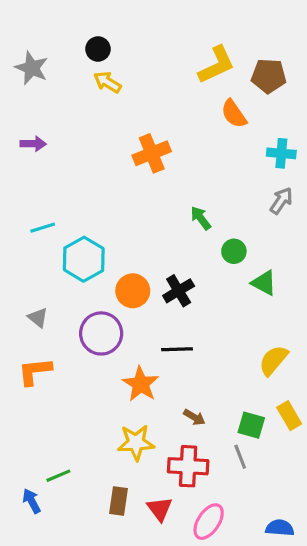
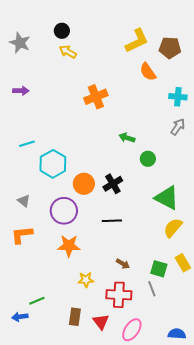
green arrow: (201, 218) -> (127, 138), turned -35
green triangle: (264, 283) -> (167, 198), moved, size x1.5
orange star: (141, 384) -> (69, 246), moved, turned -30
yellow star: (136, 443) -> (86, 280), size x0.7
blue arrow: (32, 501) -> (20, 317), turned -70

